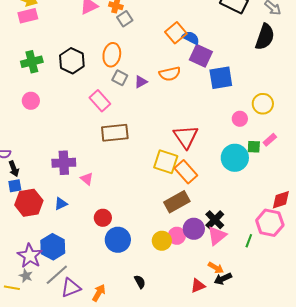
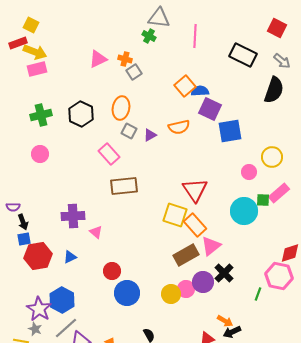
blue semicircle: (191, 38) -> (200, 91), turned -30
pink rectangle: (270, 140) -> (279, 193), size x1.5
pink triangle: (217, 236) -> (211, 246), moved

